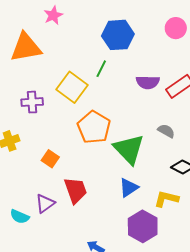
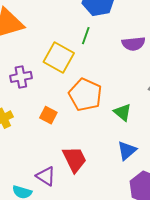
green triangle: (129, 149) -> (123, 112), size x0.6
orange square: (50, 159) -> (48, 115), moved
purple triangle: (45, 203) -> (46, 176), turned -45

